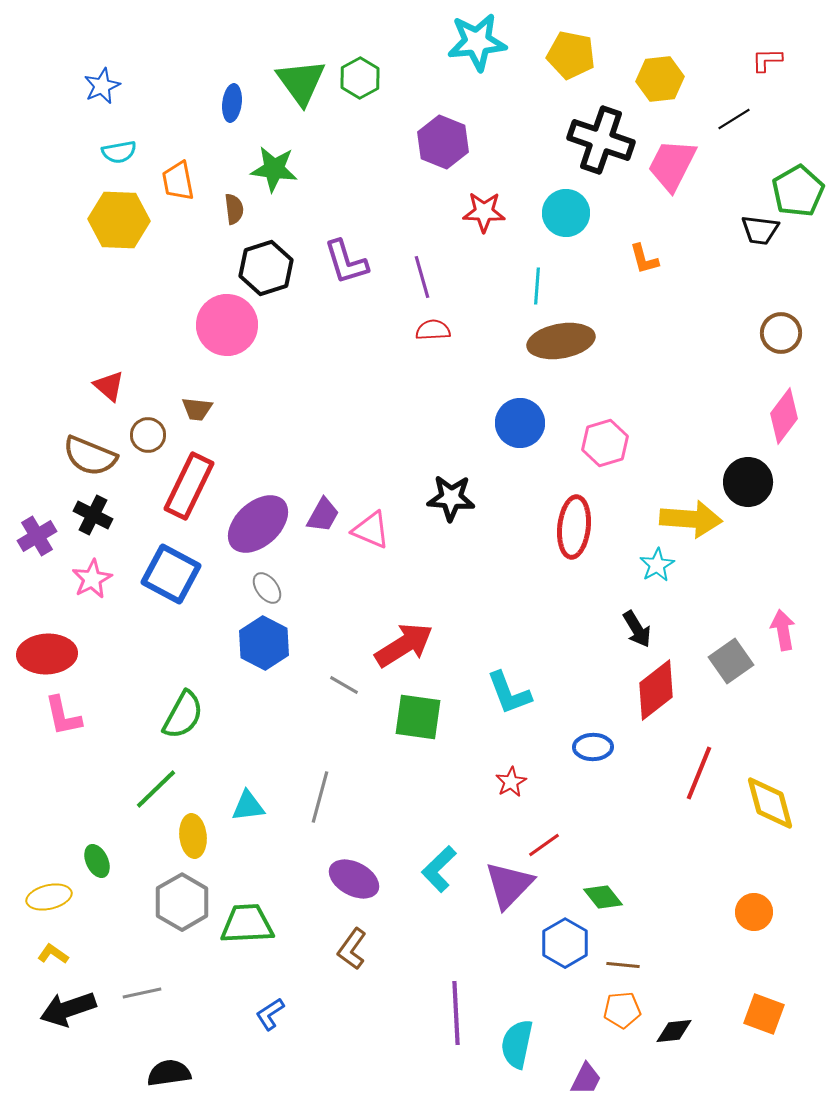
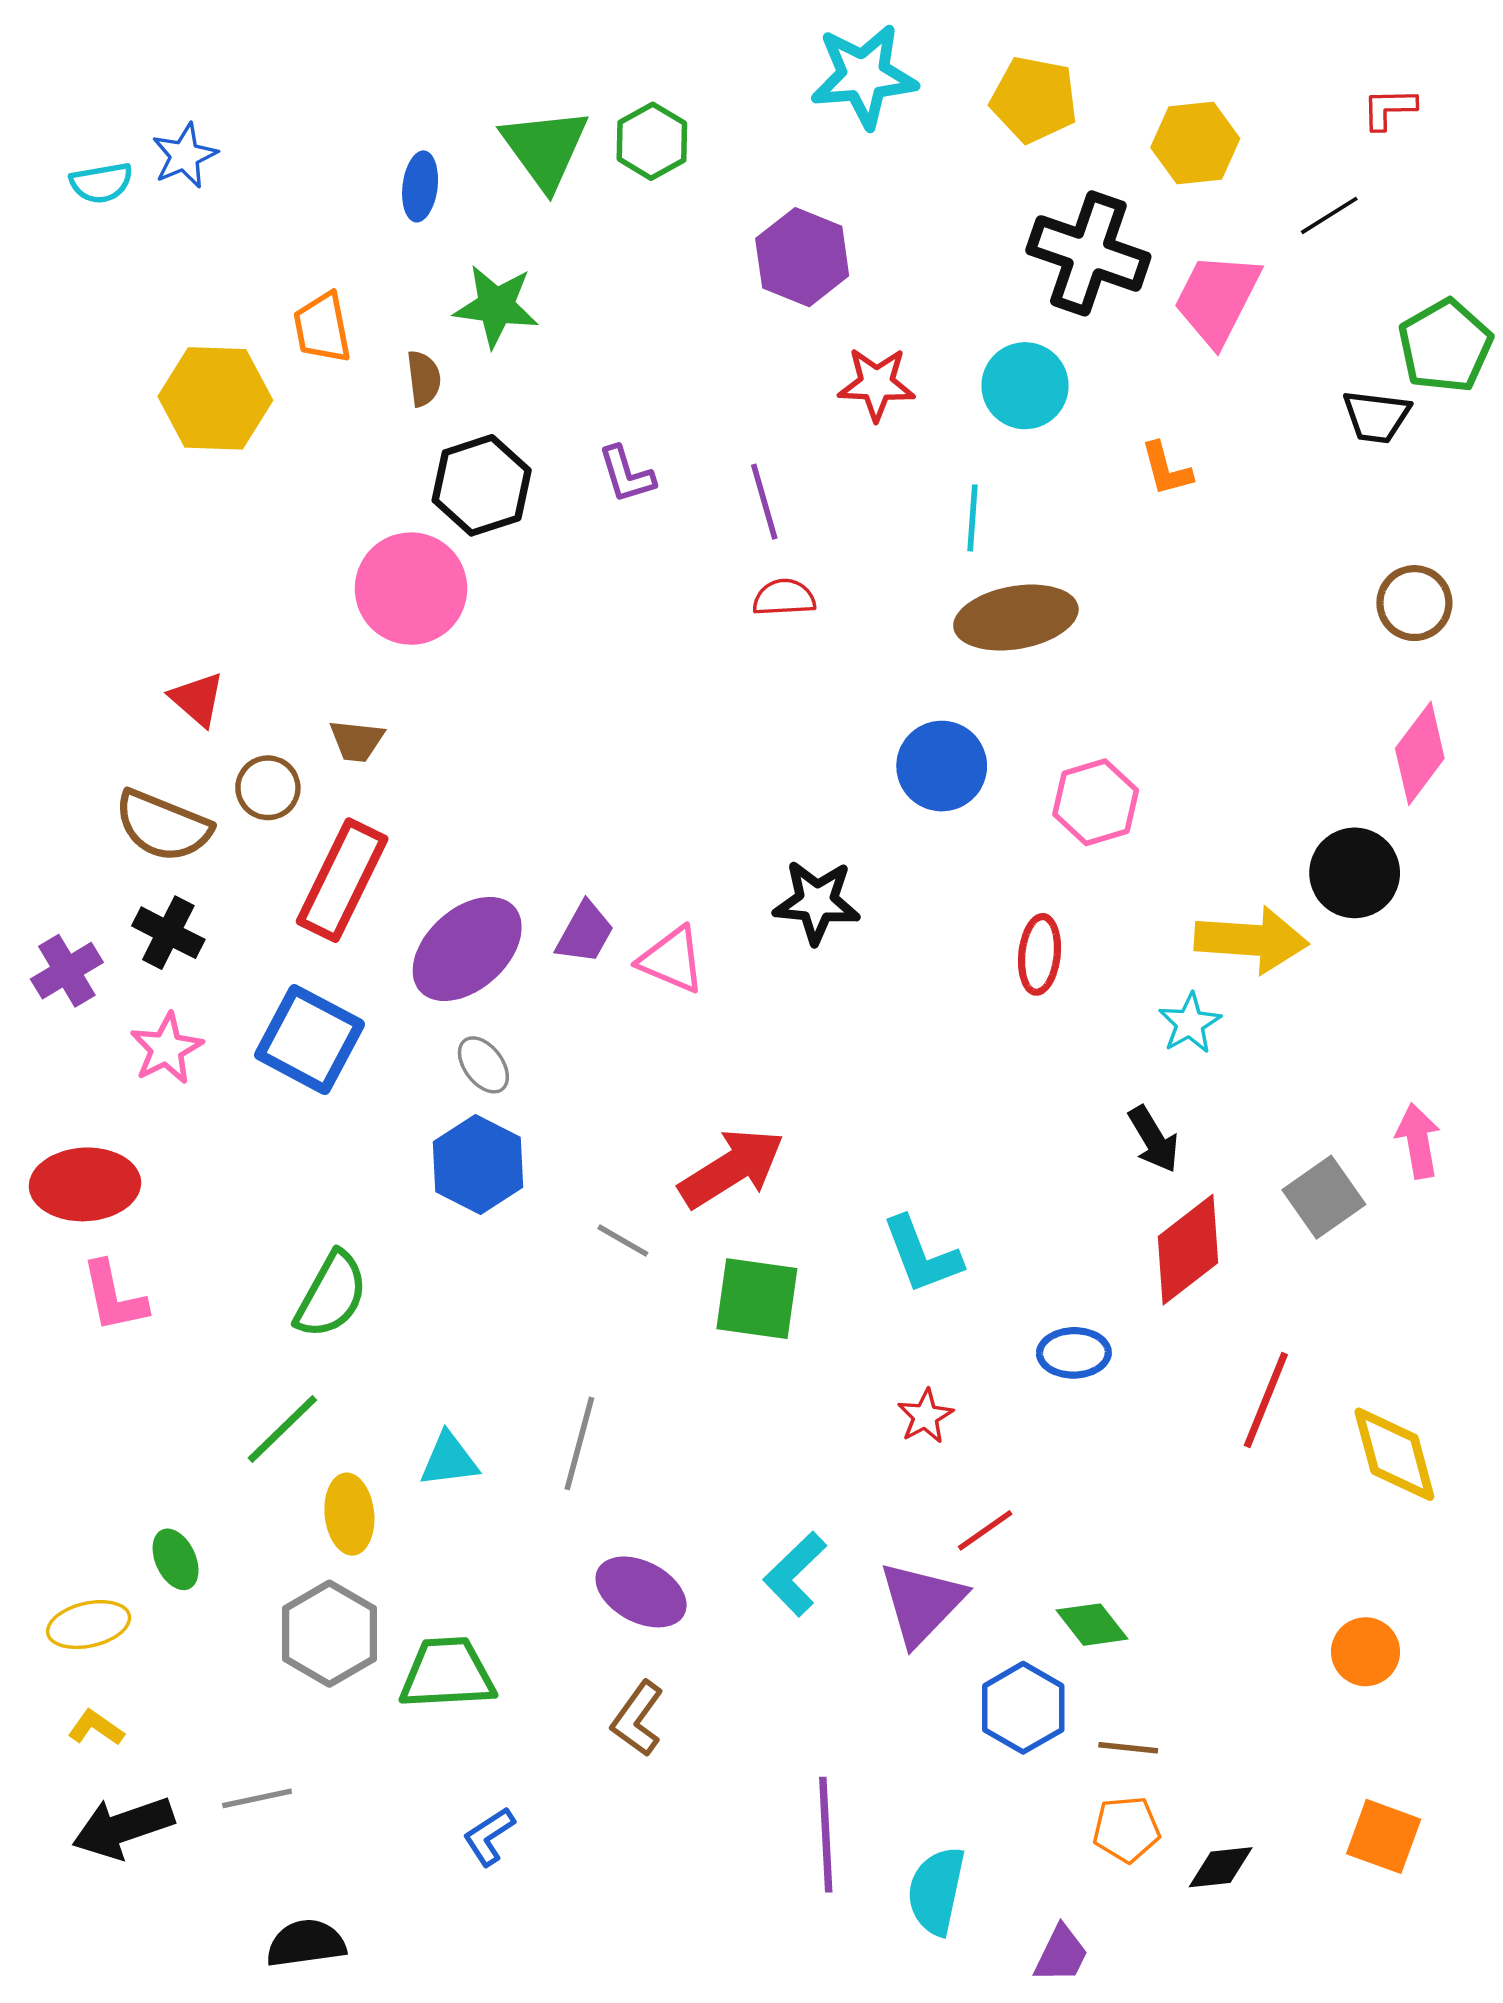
cyan semicircle: (119, 152) -> (101, 183), moved
purple L-shape: (346, 262) -> (627, 474), size x0.7
red ellipse: (574, 527) -> (1039, 954), size x0.7

